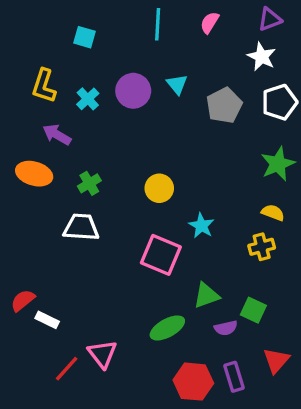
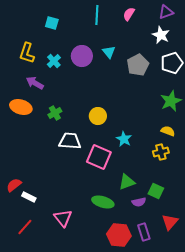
white trapezoid: (81, 227) -> (70, 141), moved
green ellipse: (167, 328) -> (103, 202), turned 45
red line: (67, 369) -> (25, 227), moved

